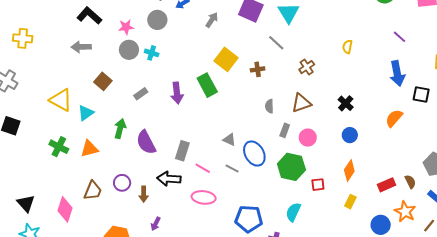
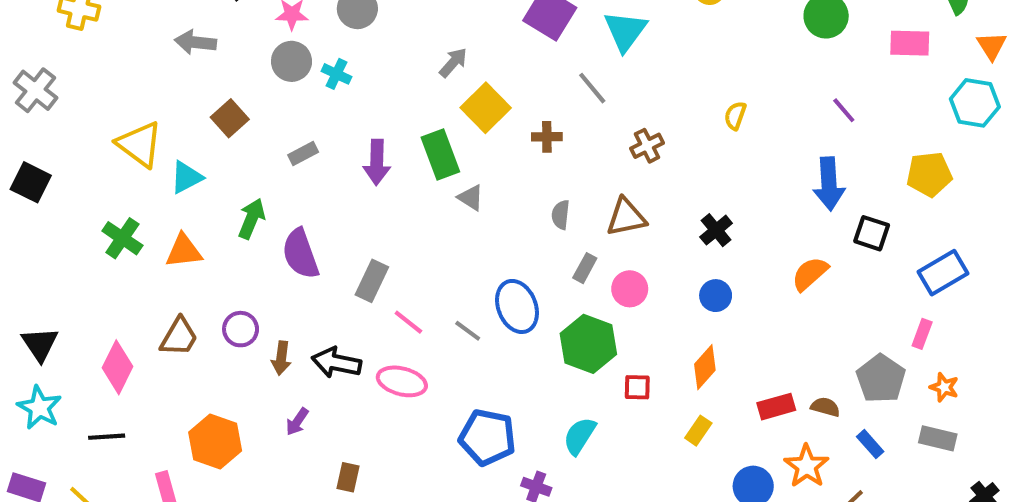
gray arrow: (212, 20) -> (453, 62), moved
gray triangle: (229, 140) -> (471, 198), moved
black arrow: (169, 179) -> (336, 363), moved
brown semicircle: (410, 182) -> (825, 407), turned -56

